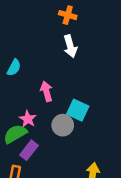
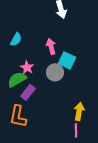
cyan semicircle: (14, 68) -> (16, 39), moved
pink arrow: (46, 91) -> (51, 46), moved

